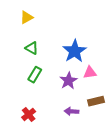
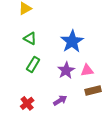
pink triangle: (90, 73) -> (87, 70), moved
purple arrow: (72, 111) -> (60, 100), moved, turned 144

